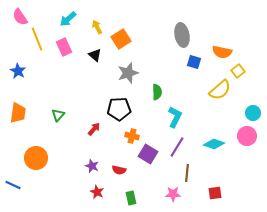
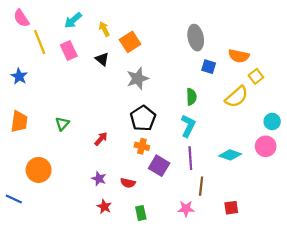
green semicircle: (157, 92) -> (191, 97), moved
black pentagon: (119, 109) -> (143, 118), moved, turned -30
purple line: (177, 147) -> (190, 158), turned -35

